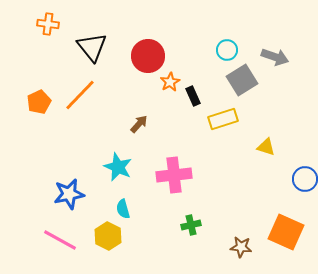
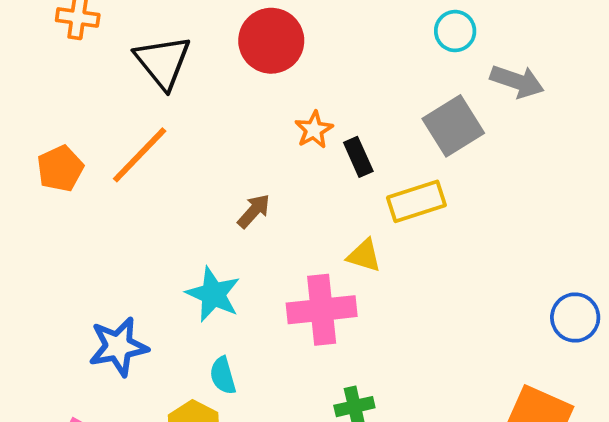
cyan circle: (227, 50) -> (455, 31), moved
red circle: (148, 56) -> (271, 41), moved
yellow triangle: (266, 147) -> (364, 256), moved

